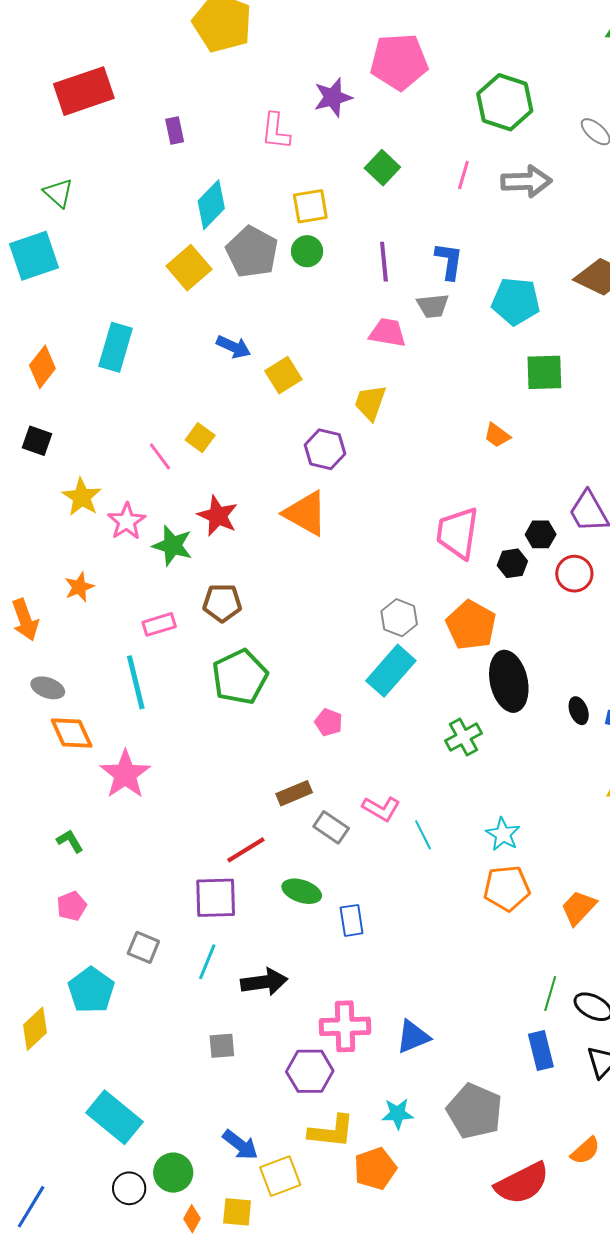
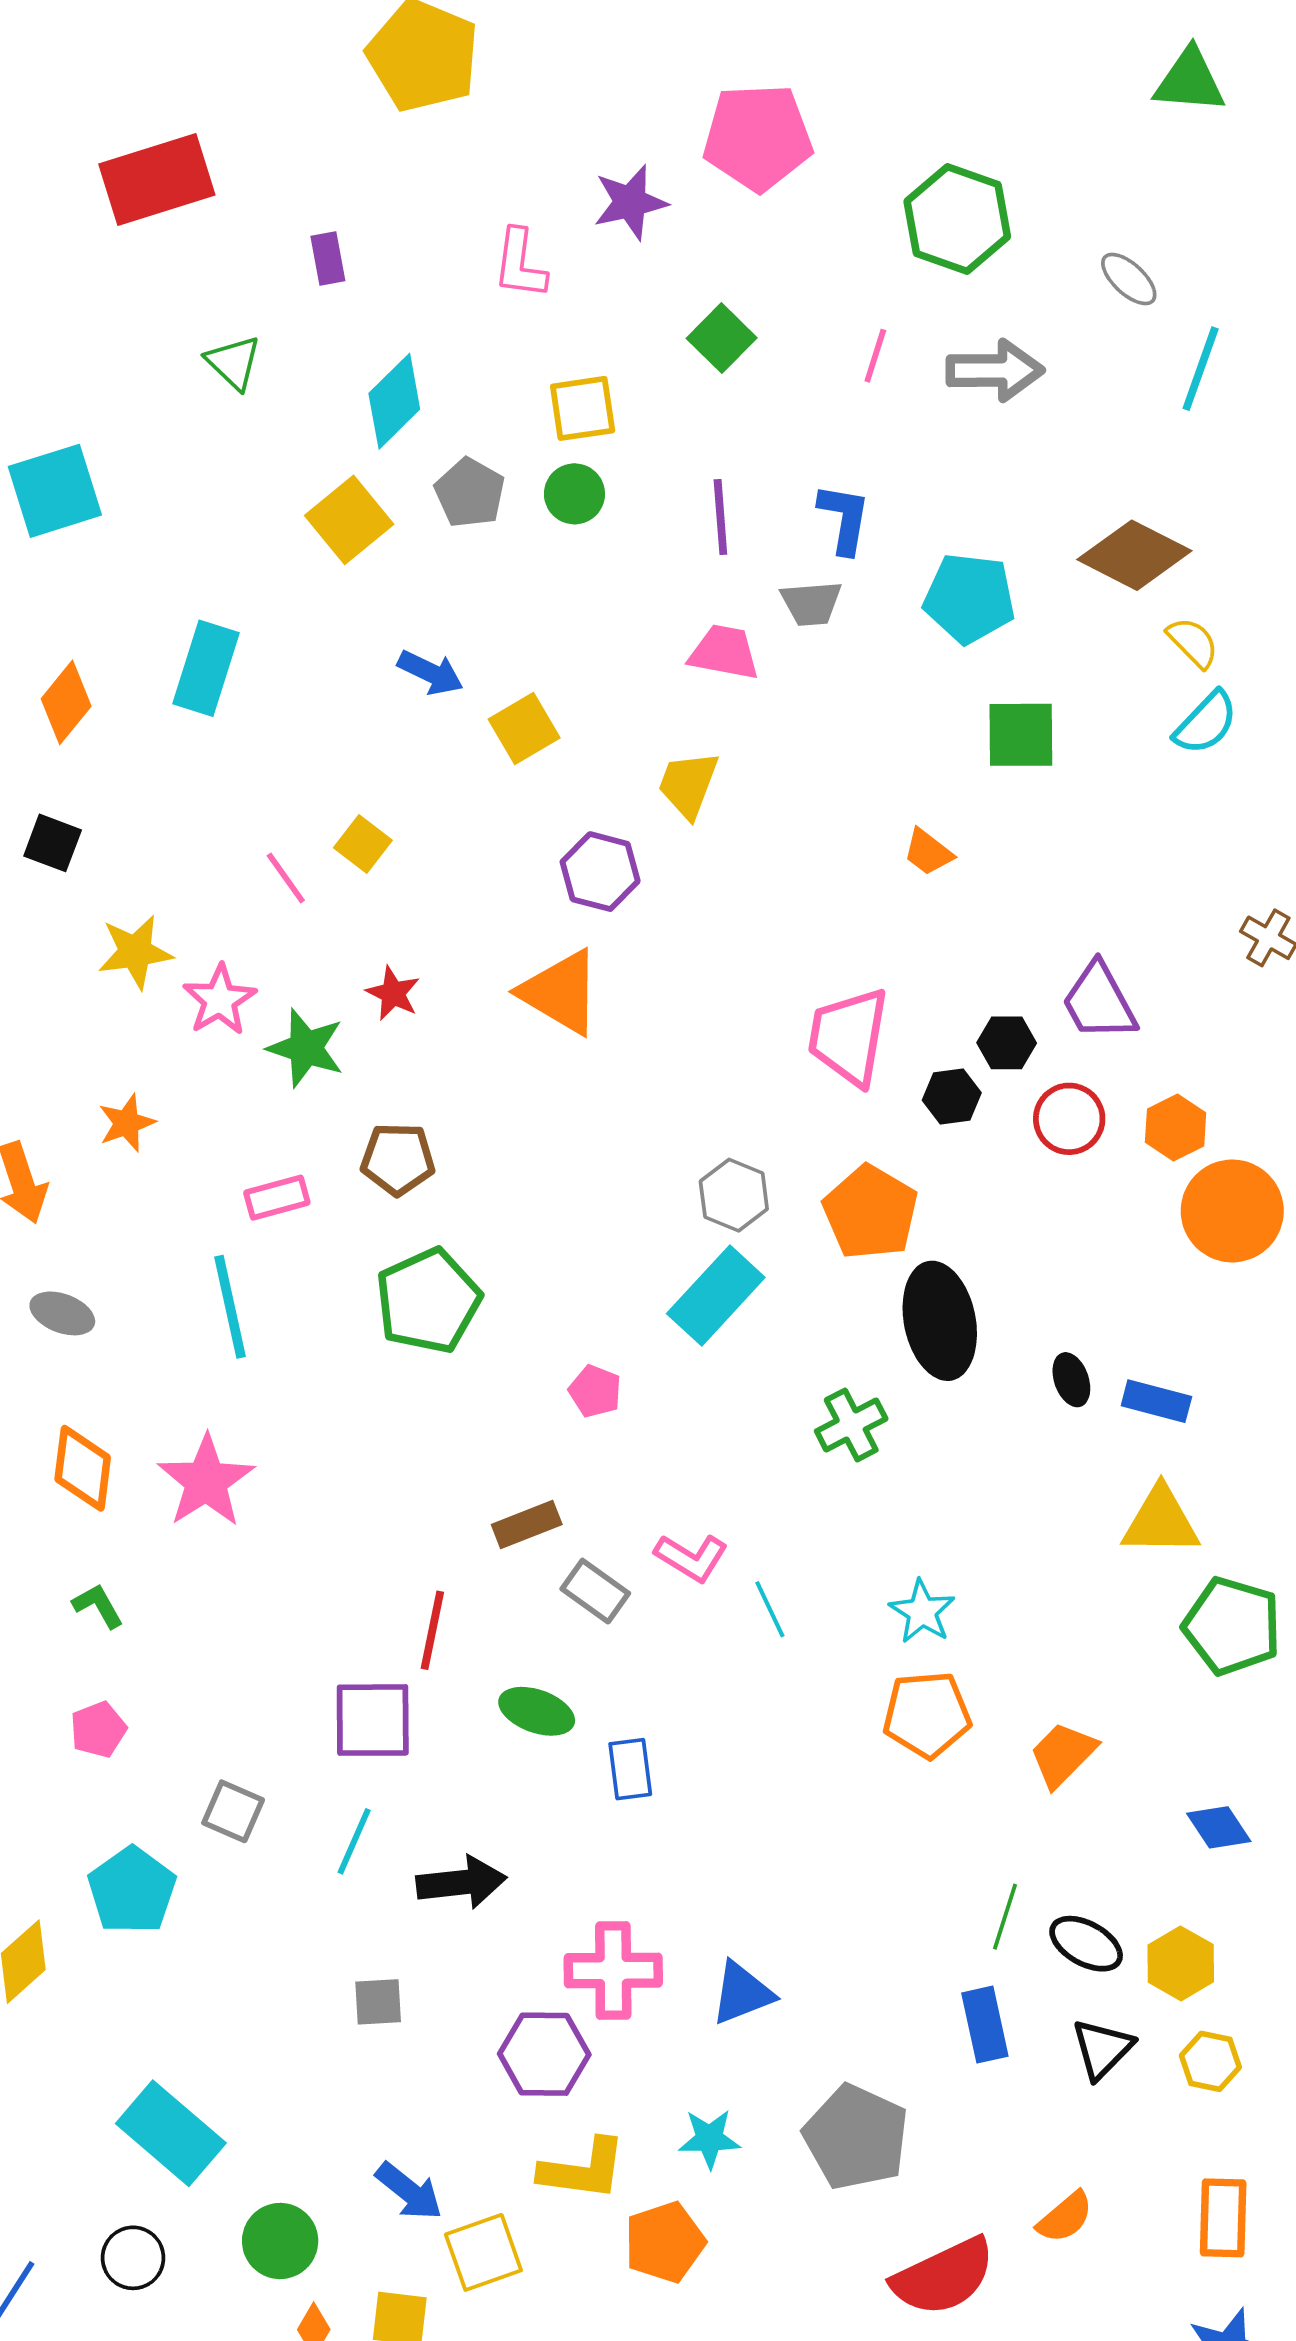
green triangle: (58, 193) -> (234, 363), moved
gray pentagon: (252, 252) -> (470, 493), size x0.7
yellow star: (82, 497) -> (135, 952), turned 30
red star: (218, 516) -> (393, 993), size x0.7
orange diamond: (72, 733) -> (83, 1468), moved, turned 30
red line: (246, 850) -> (432, 1630), turned -48
black circle: (129, 1188) -> (133, 2258), moved

